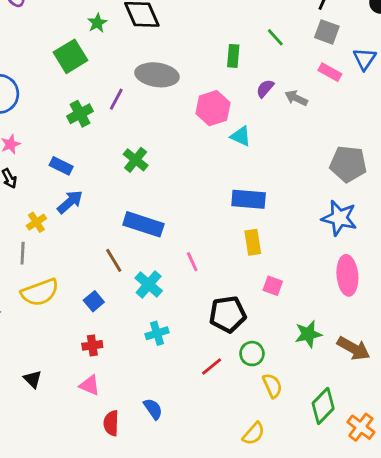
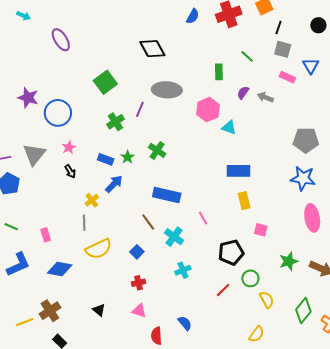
green star: (97, 23) -> (127, 157), moved

